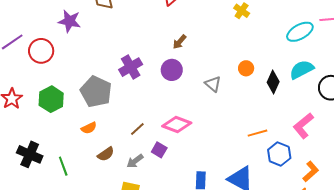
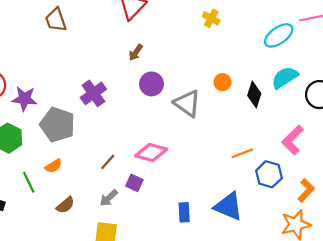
purple star: (69, 21) -> (24, 99), moved
brown arrow: (180, 42) -> (136, 52), moved
purple circle: (172, 70) -> (151, 84), moved
gray triangle: (213, 84) -> (187, 103), size x1.5
brown semicircle: (106, 154) -> (65, 205), moved
green line: (63, 166) -> (29, 182), moved

